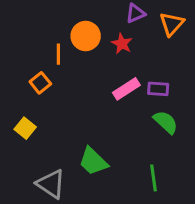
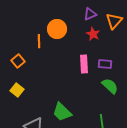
red star: (122, 44) -> (93, 34), moved
orange square: (40, 83) -> (18, 61), moved
pink rectangle: (126, 89) -> (84, 64), turned -60

